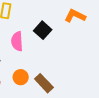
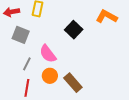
pink semicircle: (17, 41) -> (48, 54), moved, turned -36

